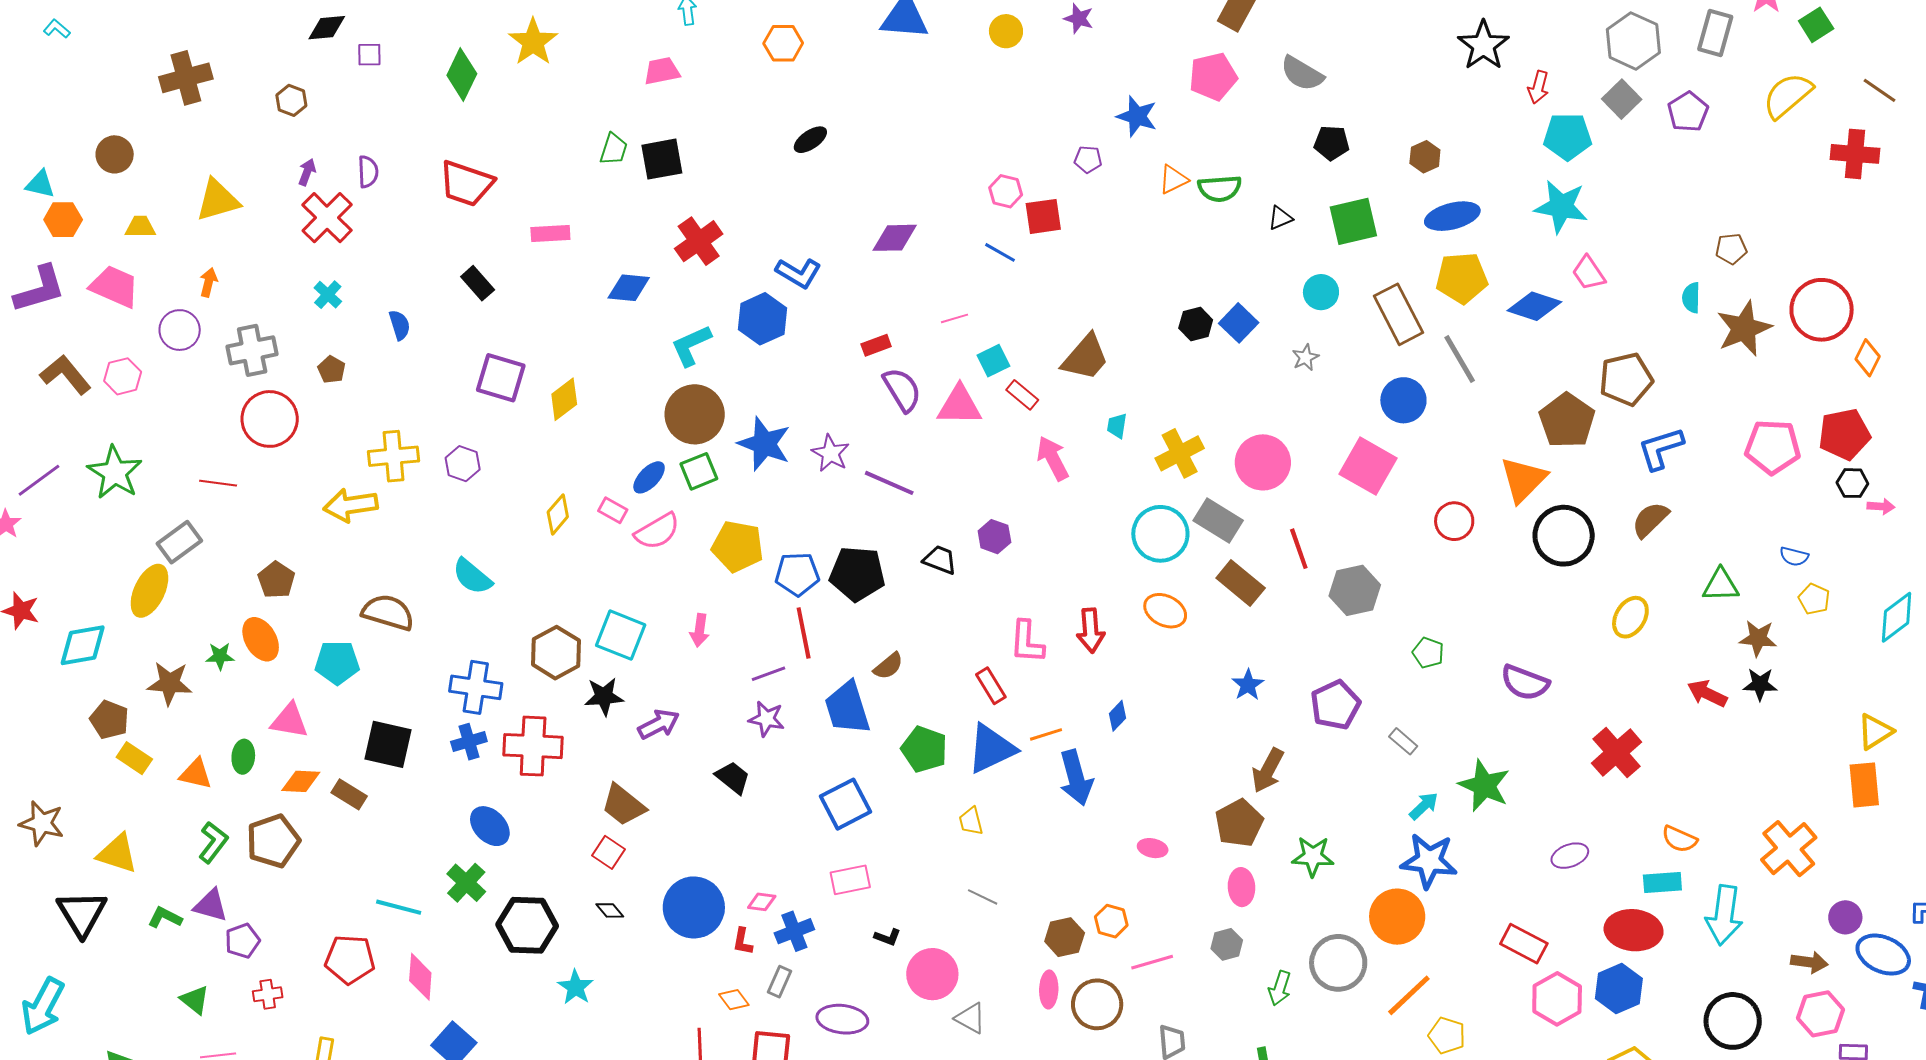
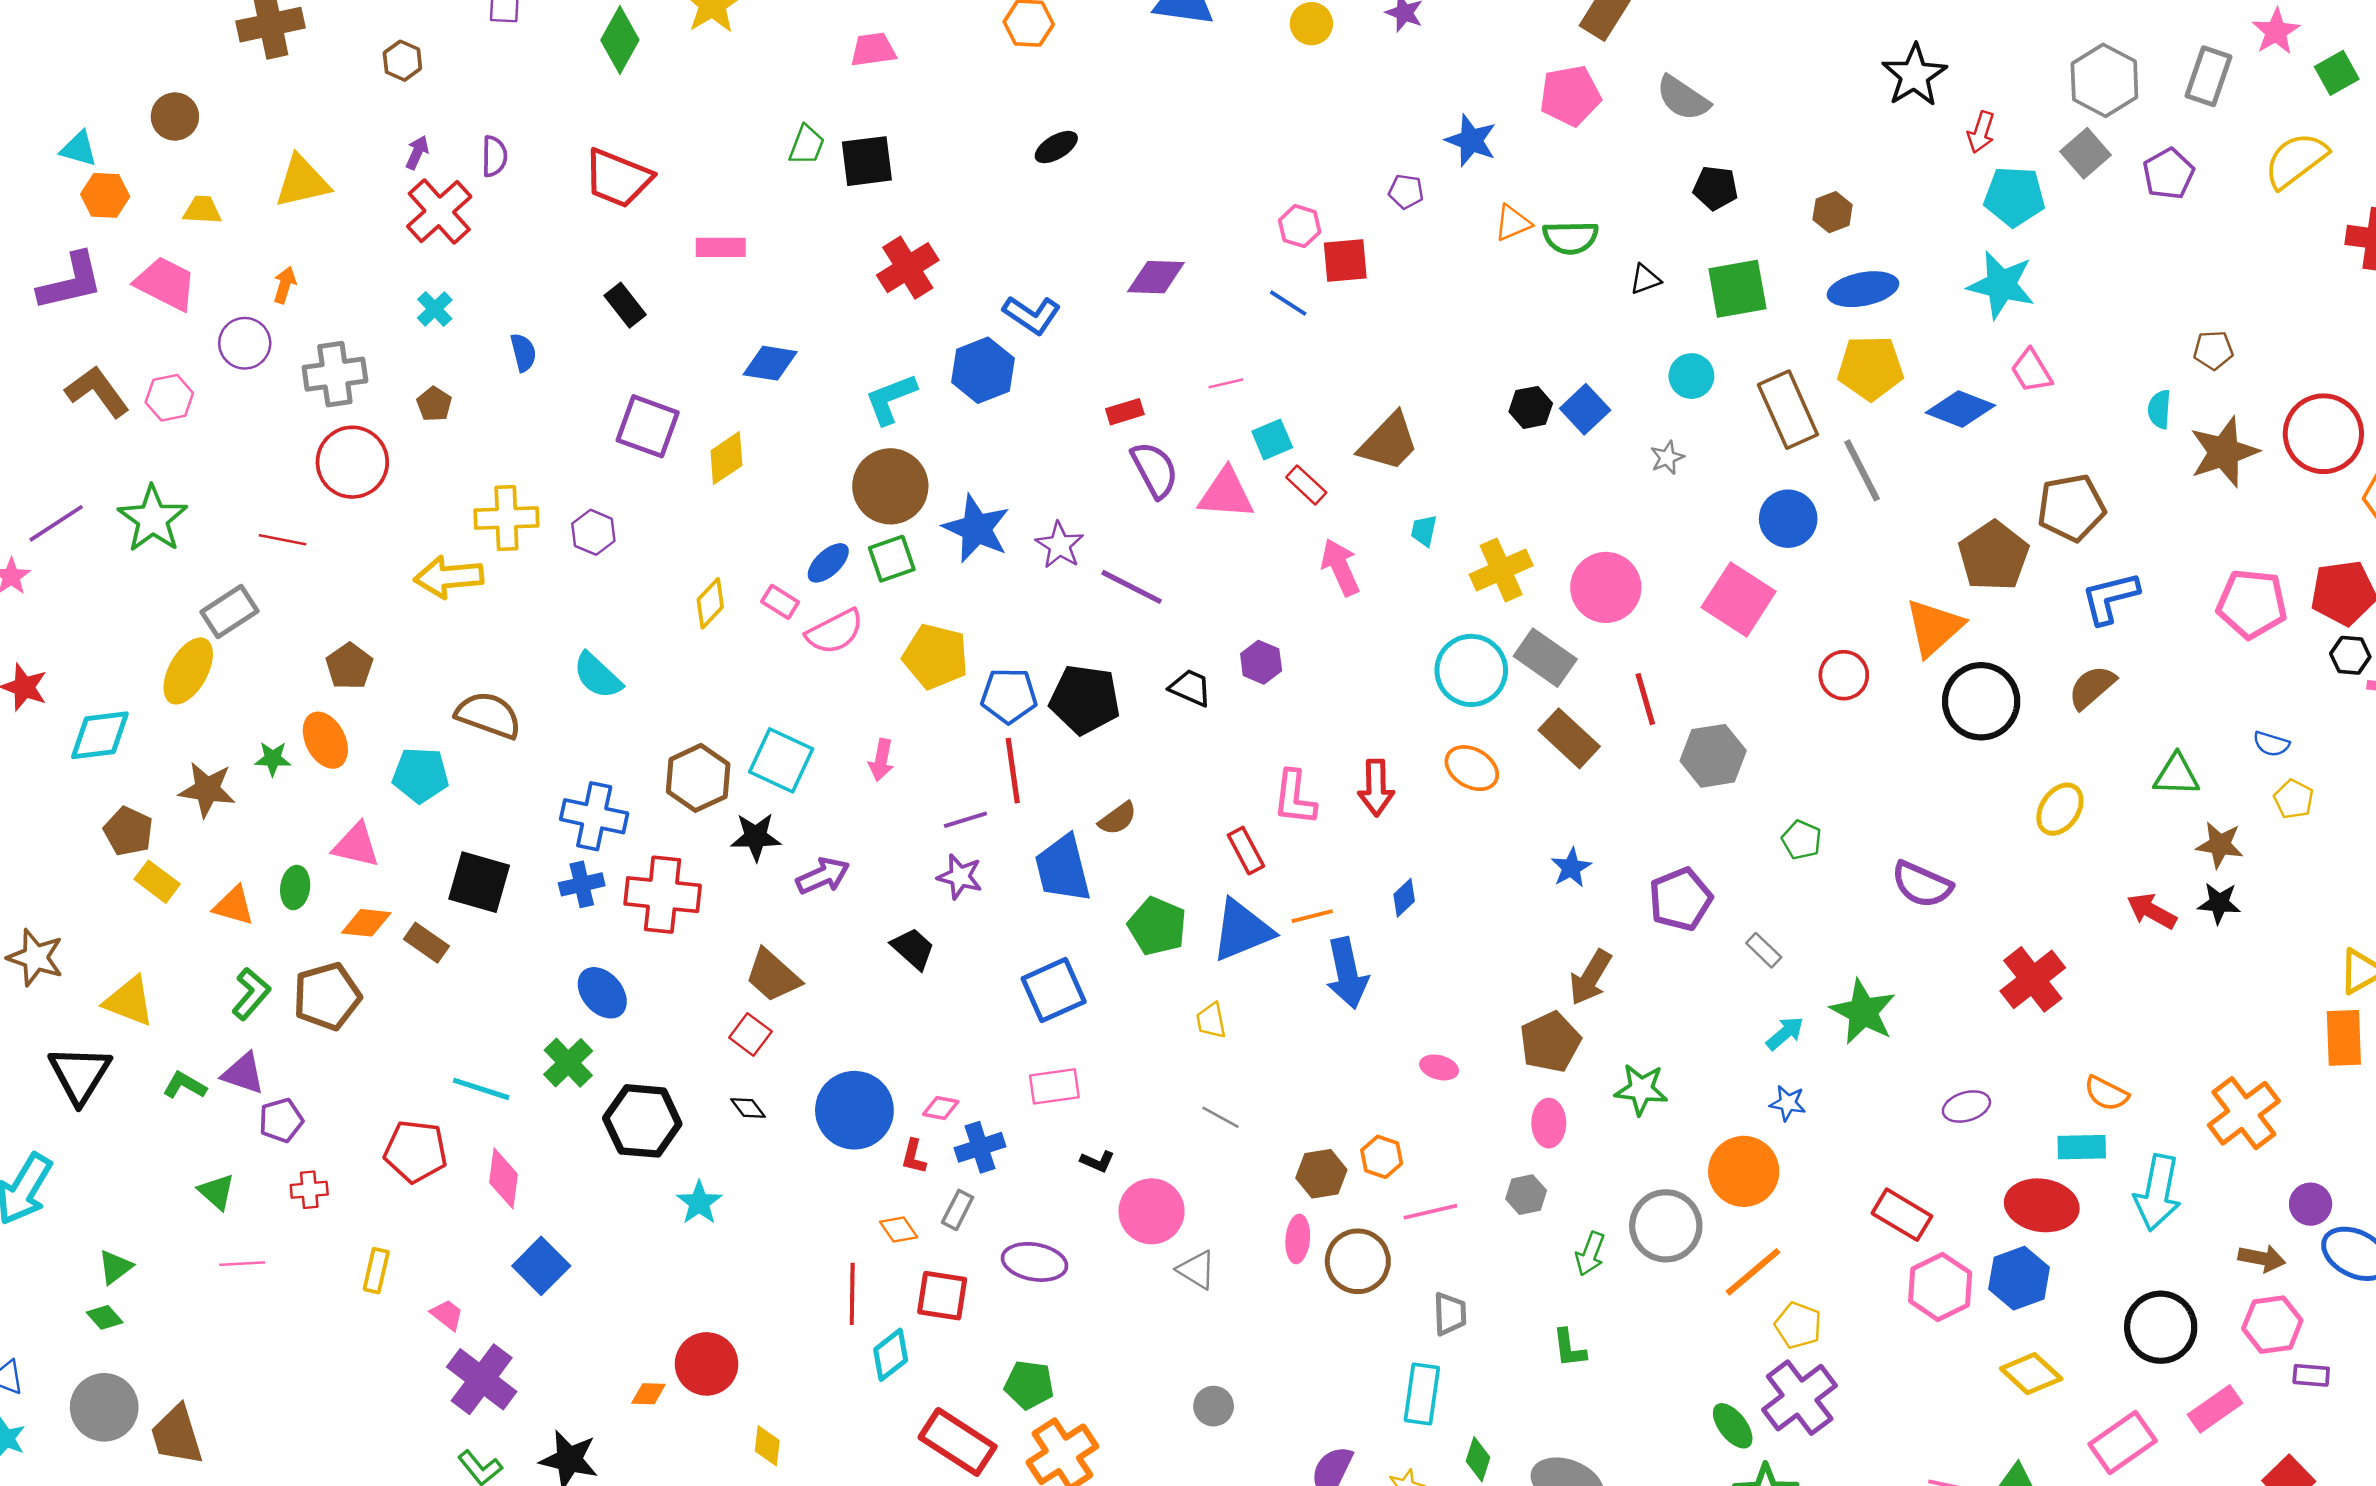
blue diamond: (629, 288) -> (770, 363), moved
blue star: (1429, 861) -> (1788, 1103), size x0.5

